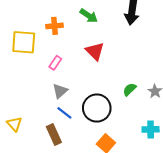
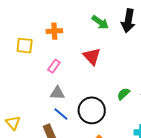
green arrow: (89, 16) -> (100, 22), moved
yellow square: (24, 42) -> (25, 46), size x0.7
gray triangle: (60, 91) -> (57, 93), turned 42

